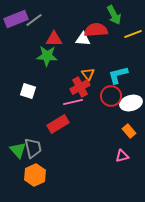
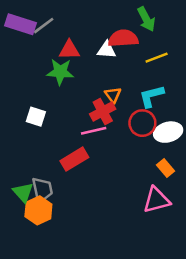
purple rectangle: (16, 19) -> (20, 24), turned 40
yellow line: (133, 34) -> (157, 58), moved
pink triangle: (122, 156) -> (157, 200), size x1.6
orange hexagon: (35, 175) -> (38, 210), moved

